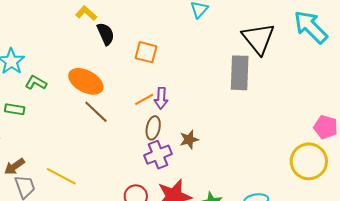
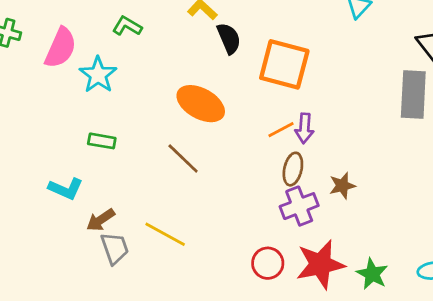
orange square: (146, 52) -> (284, 64), size x1.6
green L-shape: (36, 83) -> (127, 26), moved
brown line: (96, 112) -> (183, 159), moved

